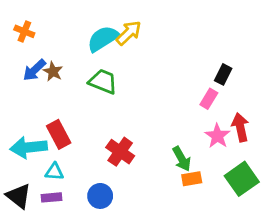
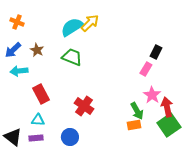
blue arrow: (34, 70) -> (13, 50), moved
red arrow: (240, 127) -> (167, 107), moved
cyan arrow: (29, 147) -> (19, 71), moved, size x0.7
green arrow: (182, 159) -> (137, 111), moved

